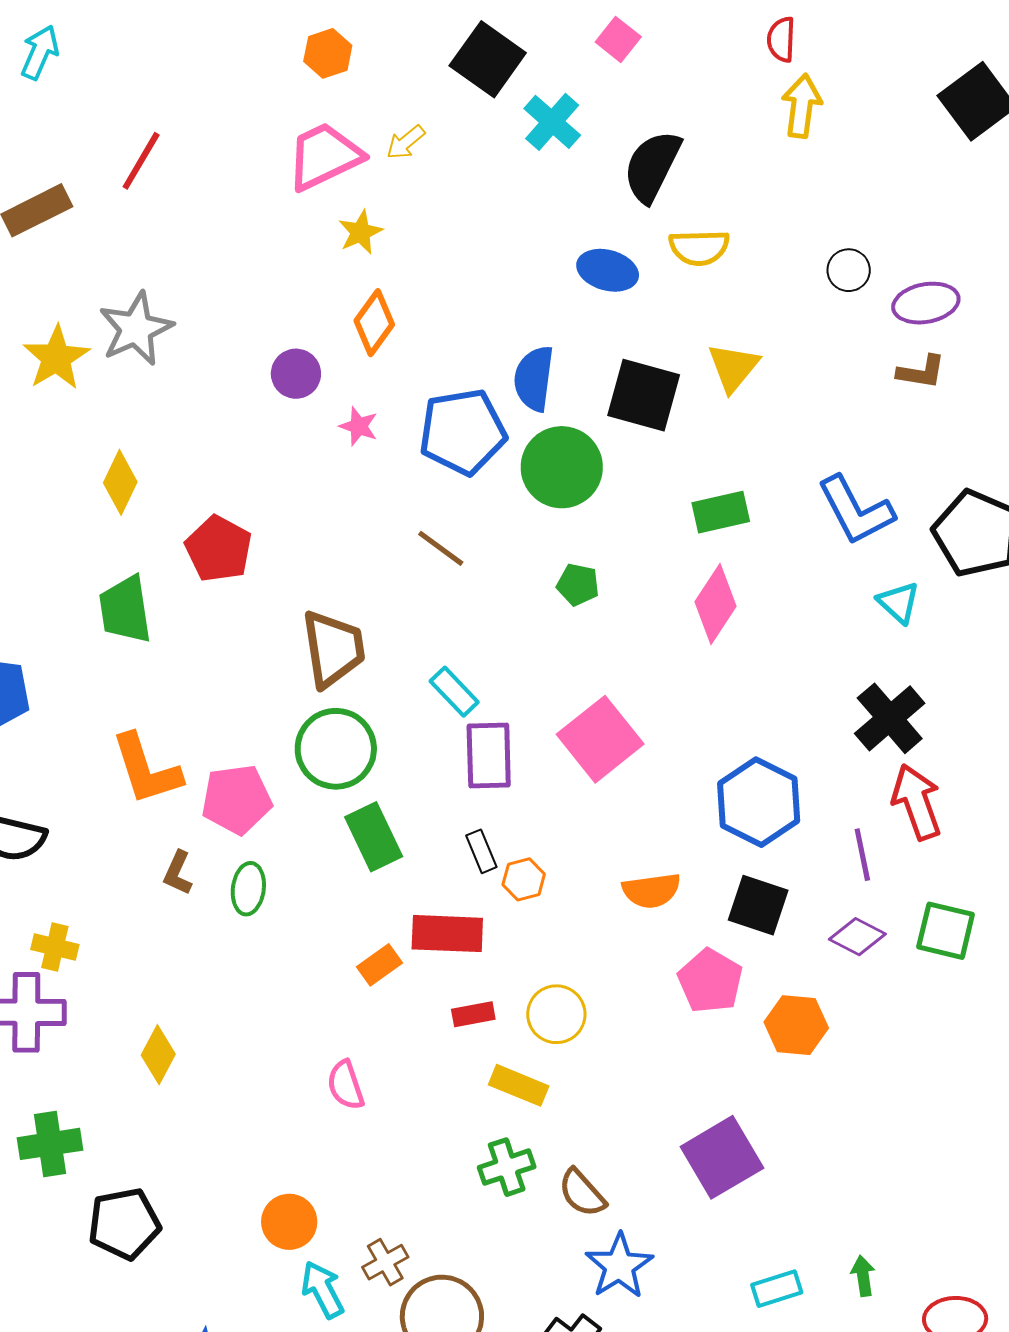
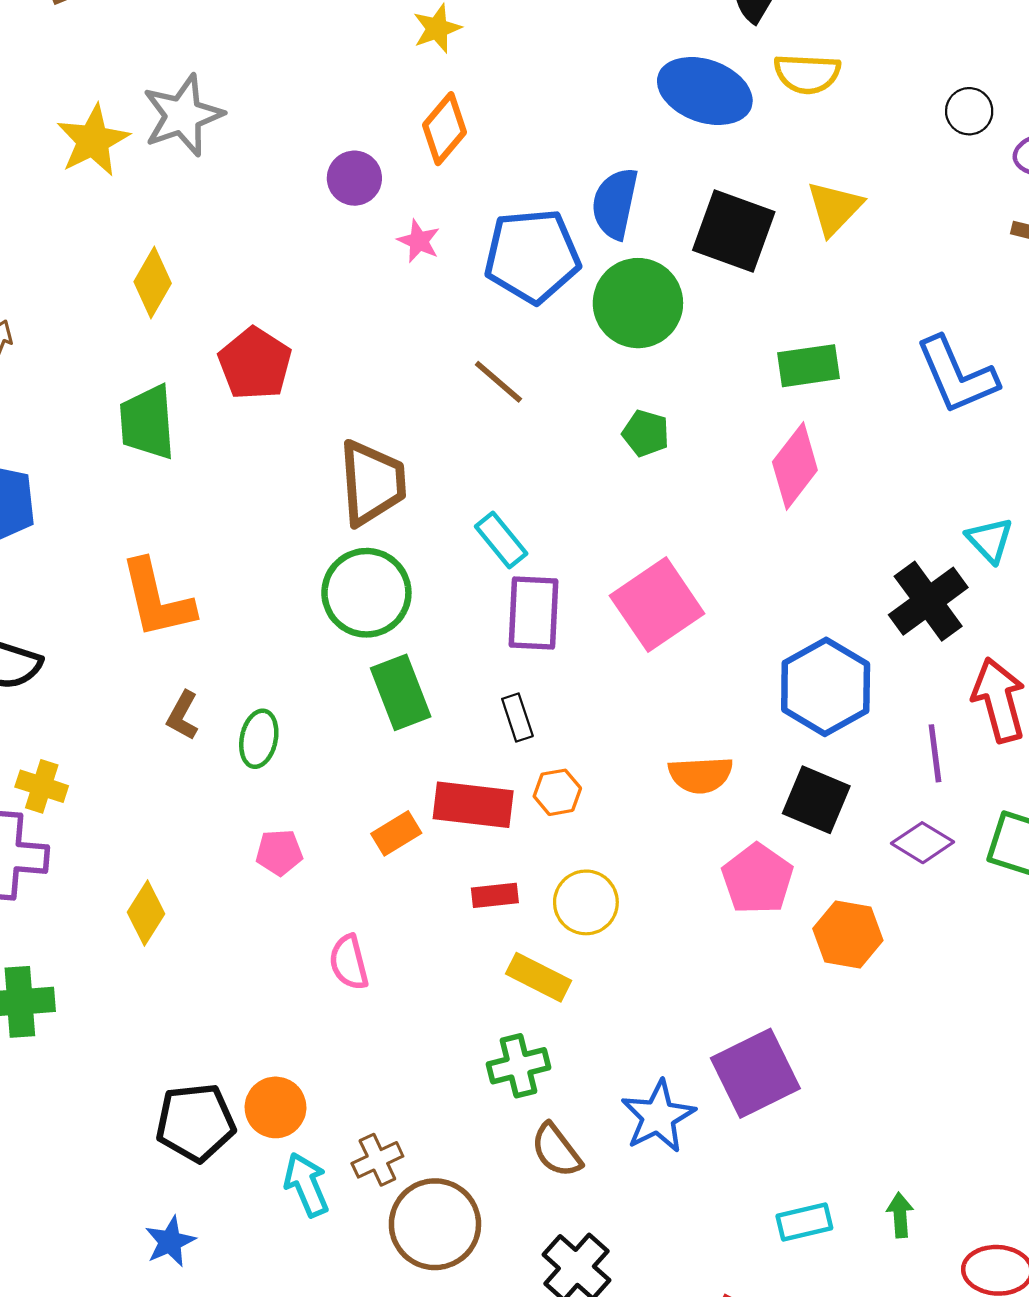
blue ellipse: (608, 270) -> (705, 91), size x1.4
cyan triangle: (899, 602) -> (990, 540), moved
black cross: (890, 718) -> (928, 601), moved
pink pentagon: (237, 799) -> (279, 852), moved, size x0.6
orange hexagon: (524, 879) -> (557, 792), moved
brown semicircle: (582, 1193) -> (556, 1150), moved
black pentagon: (124, 1224) -> (195, 1123), moved
blue star: (619, 1266) -> (658, 1116), moved

